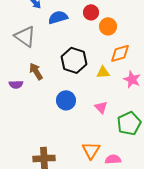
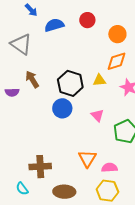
orange circle: (108, 26) -> (117, 34), moved
black hexagon: (74, 60) -> (70, 83), moved

